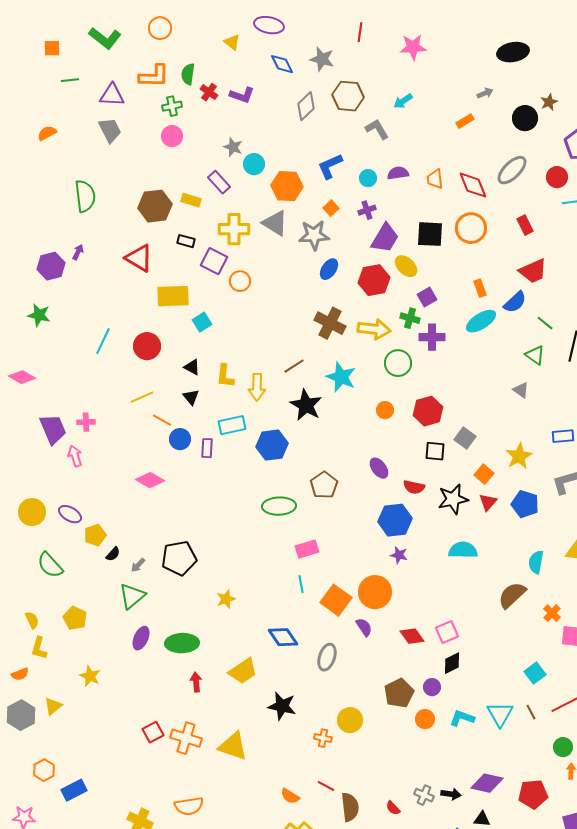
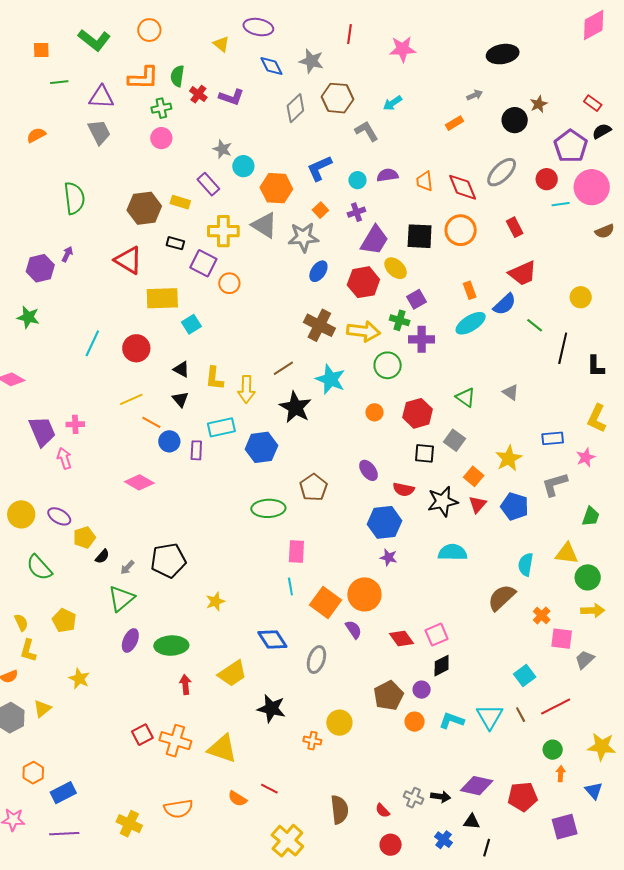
green triangle: (535, 355) -> (466, 397), moved
pink rectangle: (307, 549) -> (296, 551), turned -70
red line: (326, 786) -> (269, 789), moved
orange semicircle: (290, 796) -> (237, 799), moved

